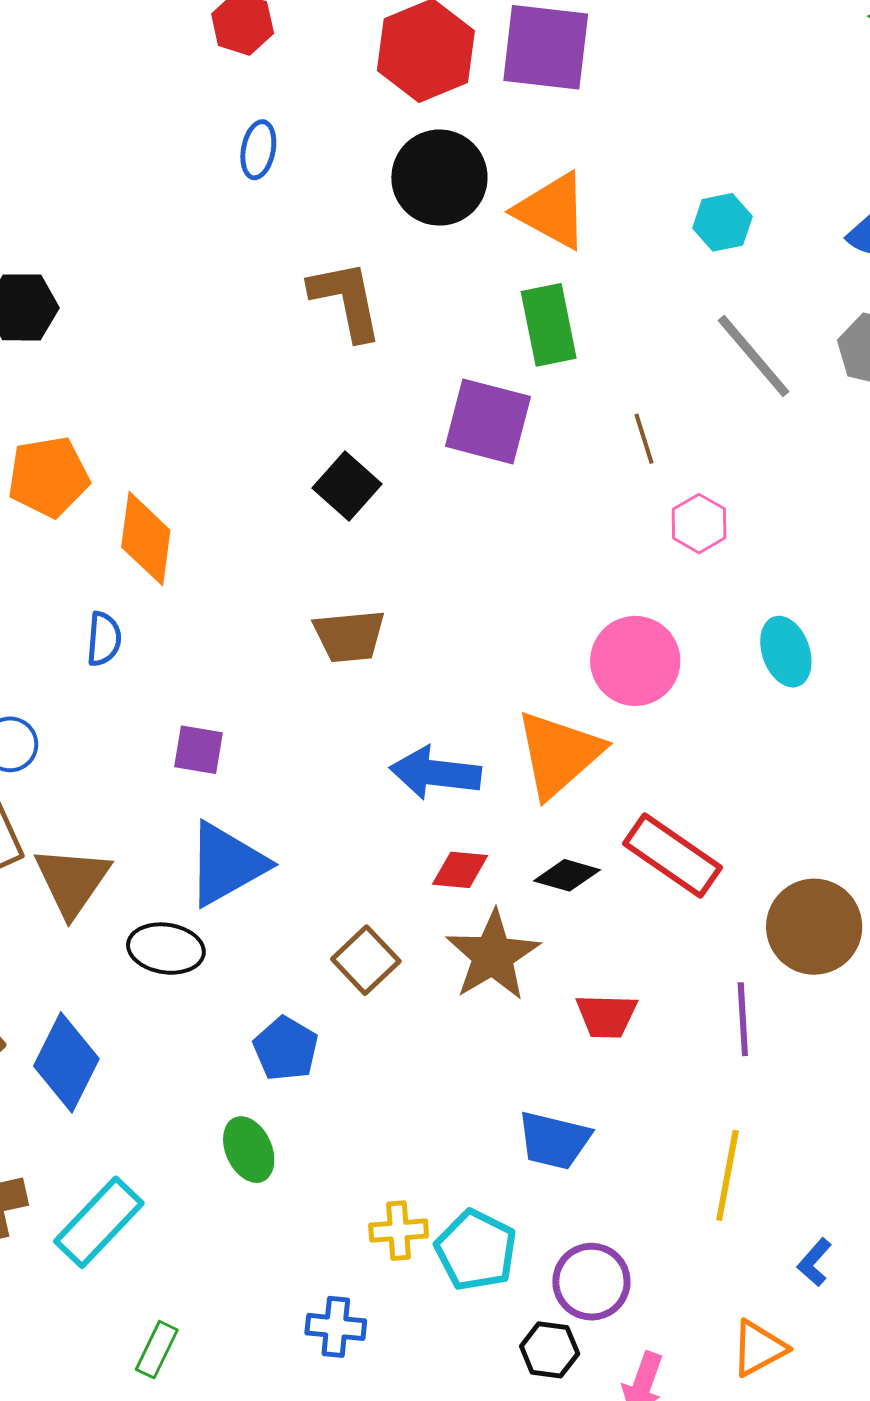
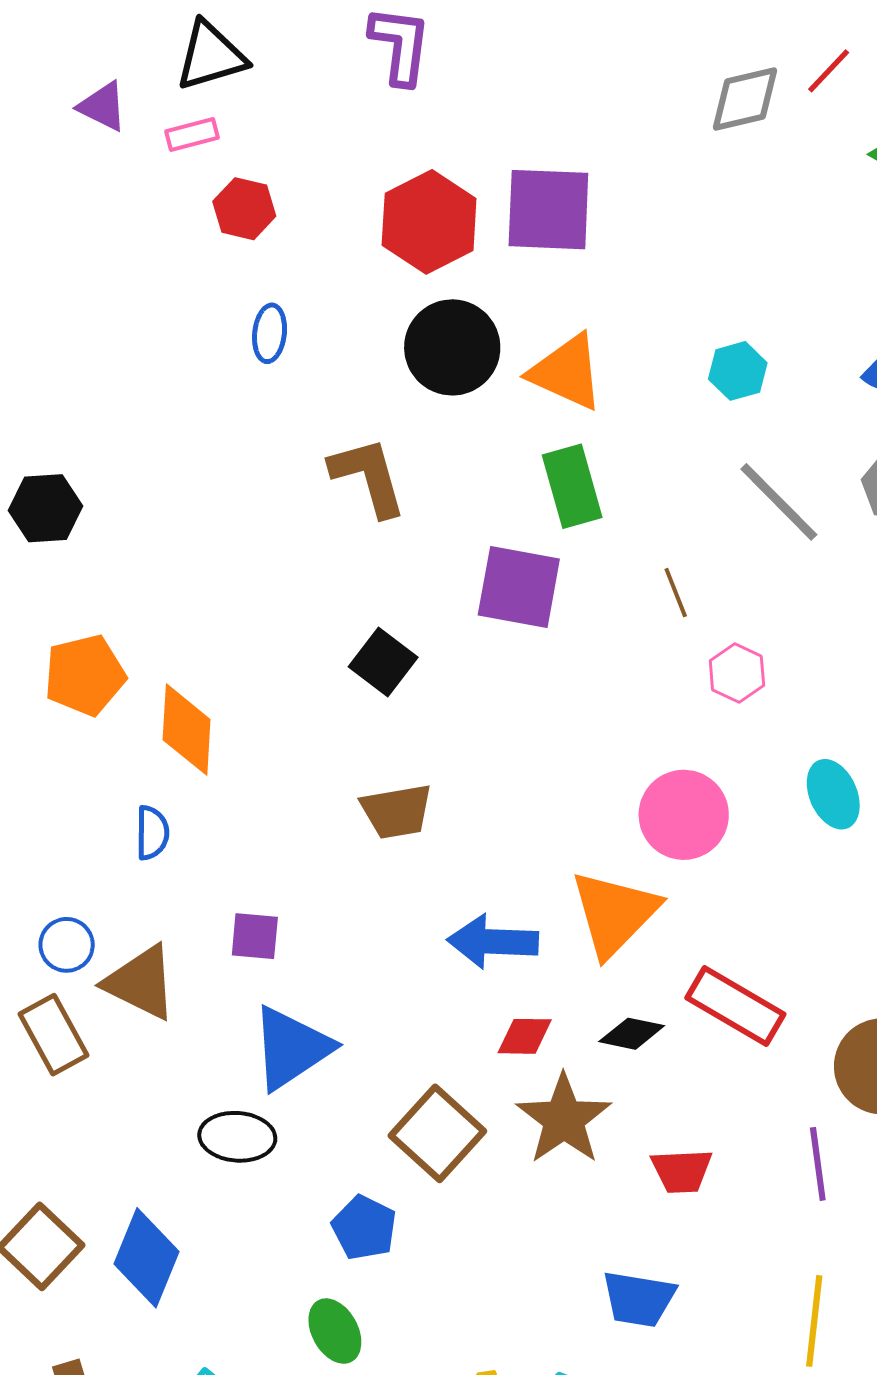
brown triangle: (72, 881) -> (141, 983), moved, turned -34
brown square: (366, 960) -> (437, 1133), size x1.4

